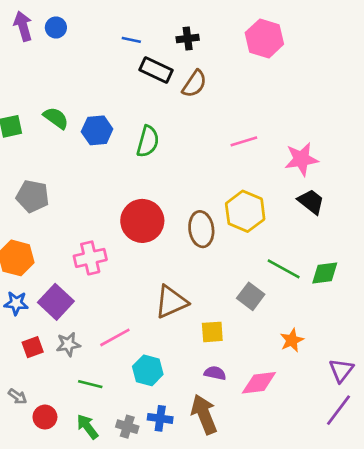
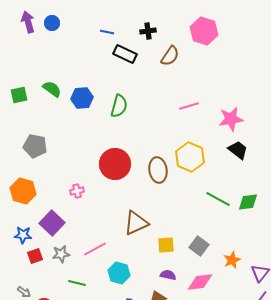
brown semicircle: (194, 84) -> (170, 56), moved
pink cross: (90, 258) -> (77, 191), size x0.6
gray square: (251, 296) -> (199, 246), moved
blue star: (16, 303) -> (23, 235), moved
orange star: (292, 340) -> (232, 260), moved

